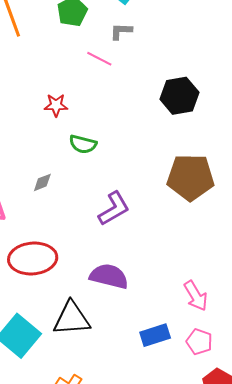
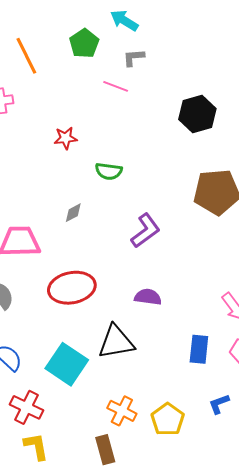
red star: (56, 105) -> (65, 138), moved
purple semicircle: (109, 276) -> (148, 297), size x0.7
blue rectangle: (155, 335) -> (199, 349), turned -60

